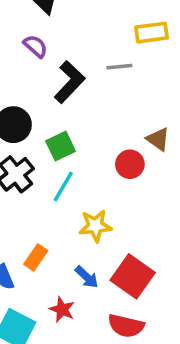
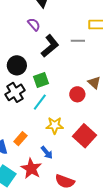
red square: (133, 276) -> (84, 136), moved
red star: (62, 309) -> (31, 168), size x1.5

